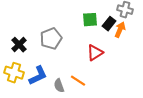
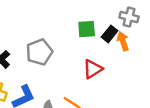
orange arrow: (120, 30) -> (123, 41), turned -42

